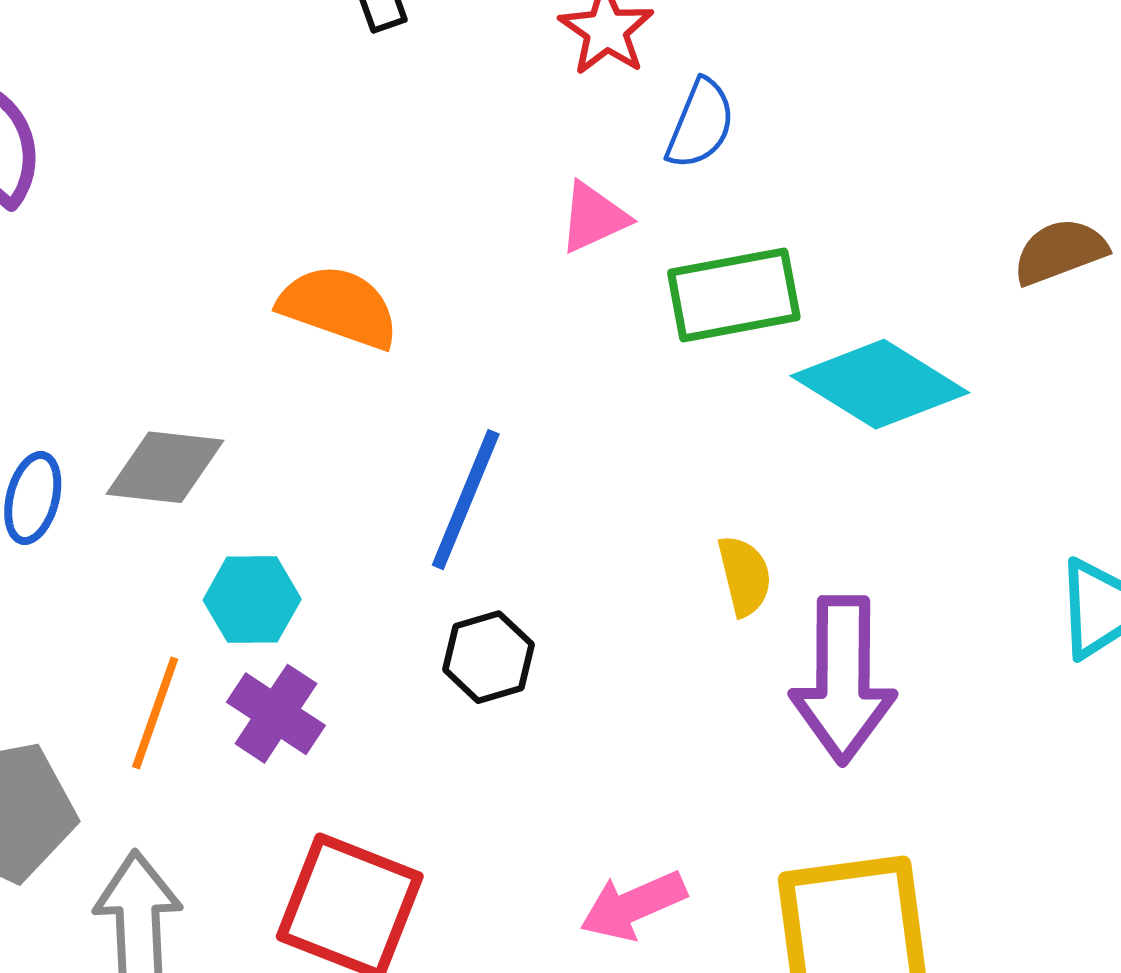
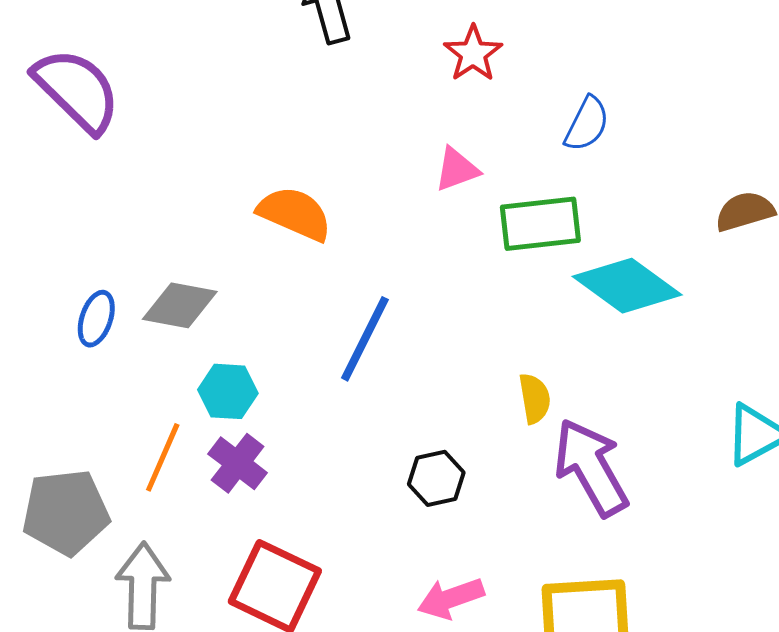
blue semicircle: (701, 124) -> (587, 124), moved
black hexagon: (489, 657) -> (436, 478), moved
purple arrow: (843, 680) -> (591, 467), turned 146

